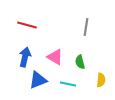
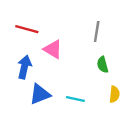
pink triangle: (55, 57) -> (53, 49), moved
green semicircle: (80, 62) -> (103, 65), moved

